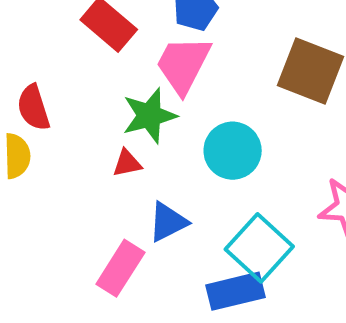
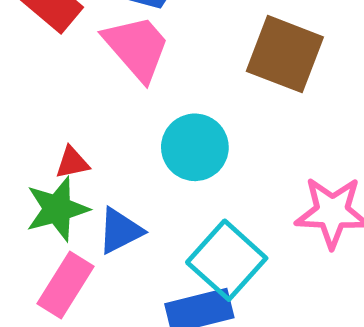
pink trapezoid: (183, 65) -> (137, 48), turned 112
green star: (149, 116) -> (57, 209), moved

